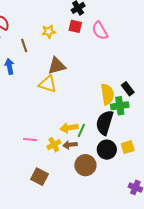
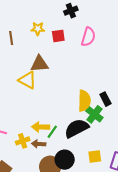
red square: (75, 26) -> (58, 36), moved, turned -32
pink semicircle: (100, 31) -> (88, 37), turned -144
green cross: (120, 106) -> (94, 114), turned 36
black semicircle: (105, 123) -> (77, 128), turned 35
black circle: (107, 150) -> (65, 160), moved

